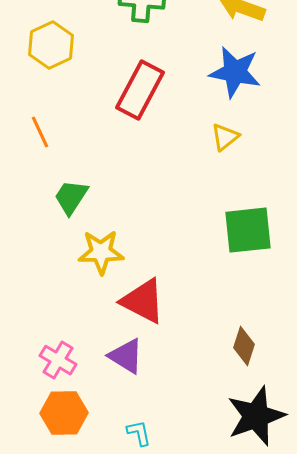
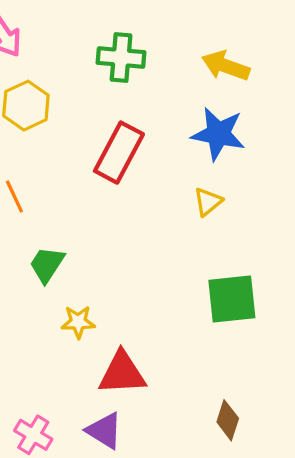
yellow star: (101, 252) -> (78, 322), size x0.7
red triangle: (143, 301) -> (122, 373), turned -30

